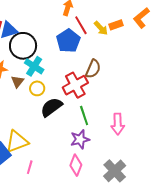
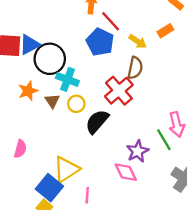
orange rectangle: (116, 25) -> (165, 31), moved
yellow arrow: (101, 28) -> (138, 41), moved
green line: (84, 116) -> (164, 140), moved
pink diamond: (76, 165) -> (126, 172), moved, turned -35

